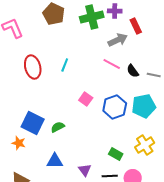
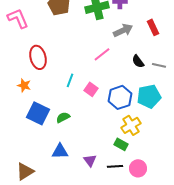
red rectangle: (136, 26) -> (153, 27), moved
pink line: (112, 64) -> (102, 54), moved, turned -66
cyan line: (65, 65) -> (70, 80), moved
orange star: (19, 143) -> (24, 85), moved
yellow cross: (145, 145) -> (131, 125), moved

